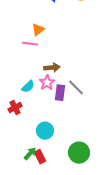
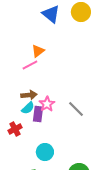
pink line: (30, 44) -> (30, 65), turned -35
brown arrow: (52, 68) -> (29, 95), moved
purple rectangle: (60, 93) -> (38, 114), moved

